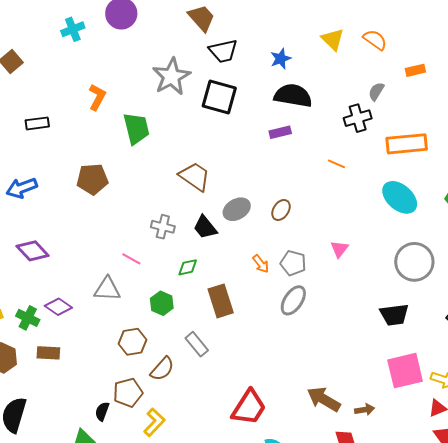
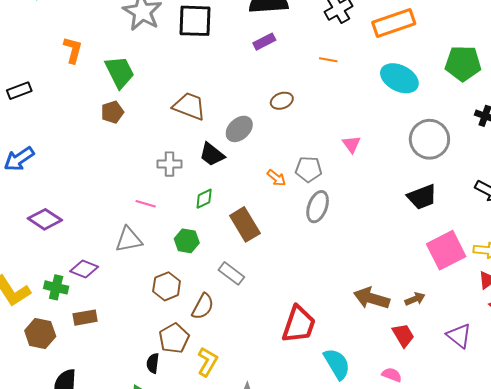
brown pentagon: (92, 179) -> (112, 112), moved, size x0.7
brown ellipse: (281, 210) -> (282, 101), moved, turned 50

